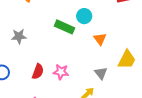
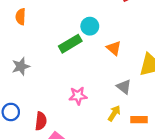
green rectangle: (65, 27) -> (70, 44), turned -42
red semicircle: (38, 72) -> (41, 121), moved

